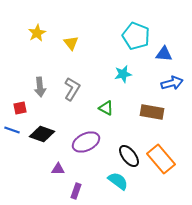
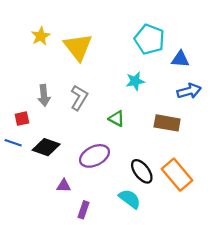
yellow triangle: (71, 43) -> (78, 47), size x1.8

